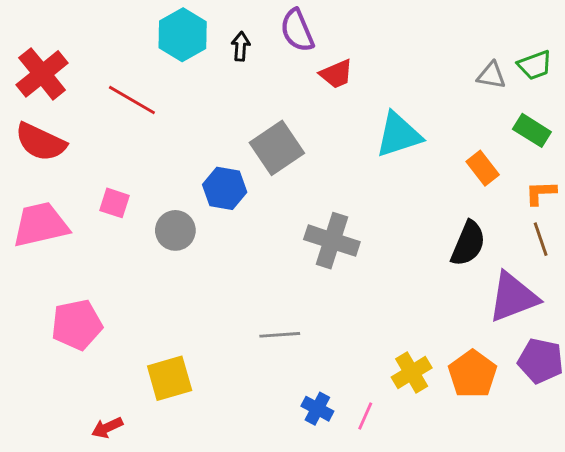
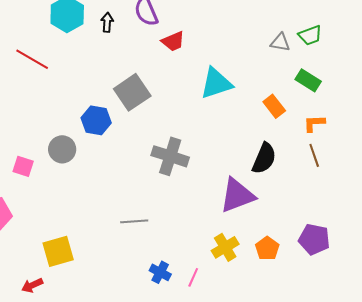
pink square: (115, 203) -> (23, 166), moved
purple triangle: (513, 297) -> (237, 195), moved
orange pentagon: (473, 374) -> (267, 248), size x0.7
red arrow: (107, 428) -> (32, 285), moved

